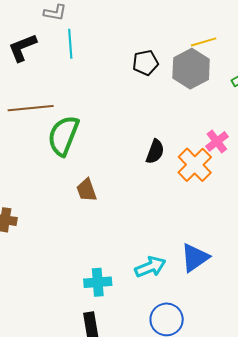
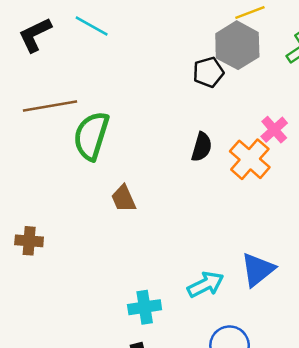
cyan line: (70, 44) -> (92, 26), turned -52
black pentagon: (145, 63) -> (208, 72), moved

